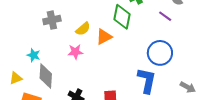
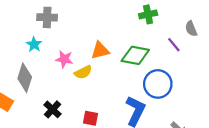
green diamond: (122, 17) -> (135, 55), moved, turned 75
yellow semicircle: (83, 29) -> (83, 72), moved
cyan star: (34, 55) -> (34, 44), moved

